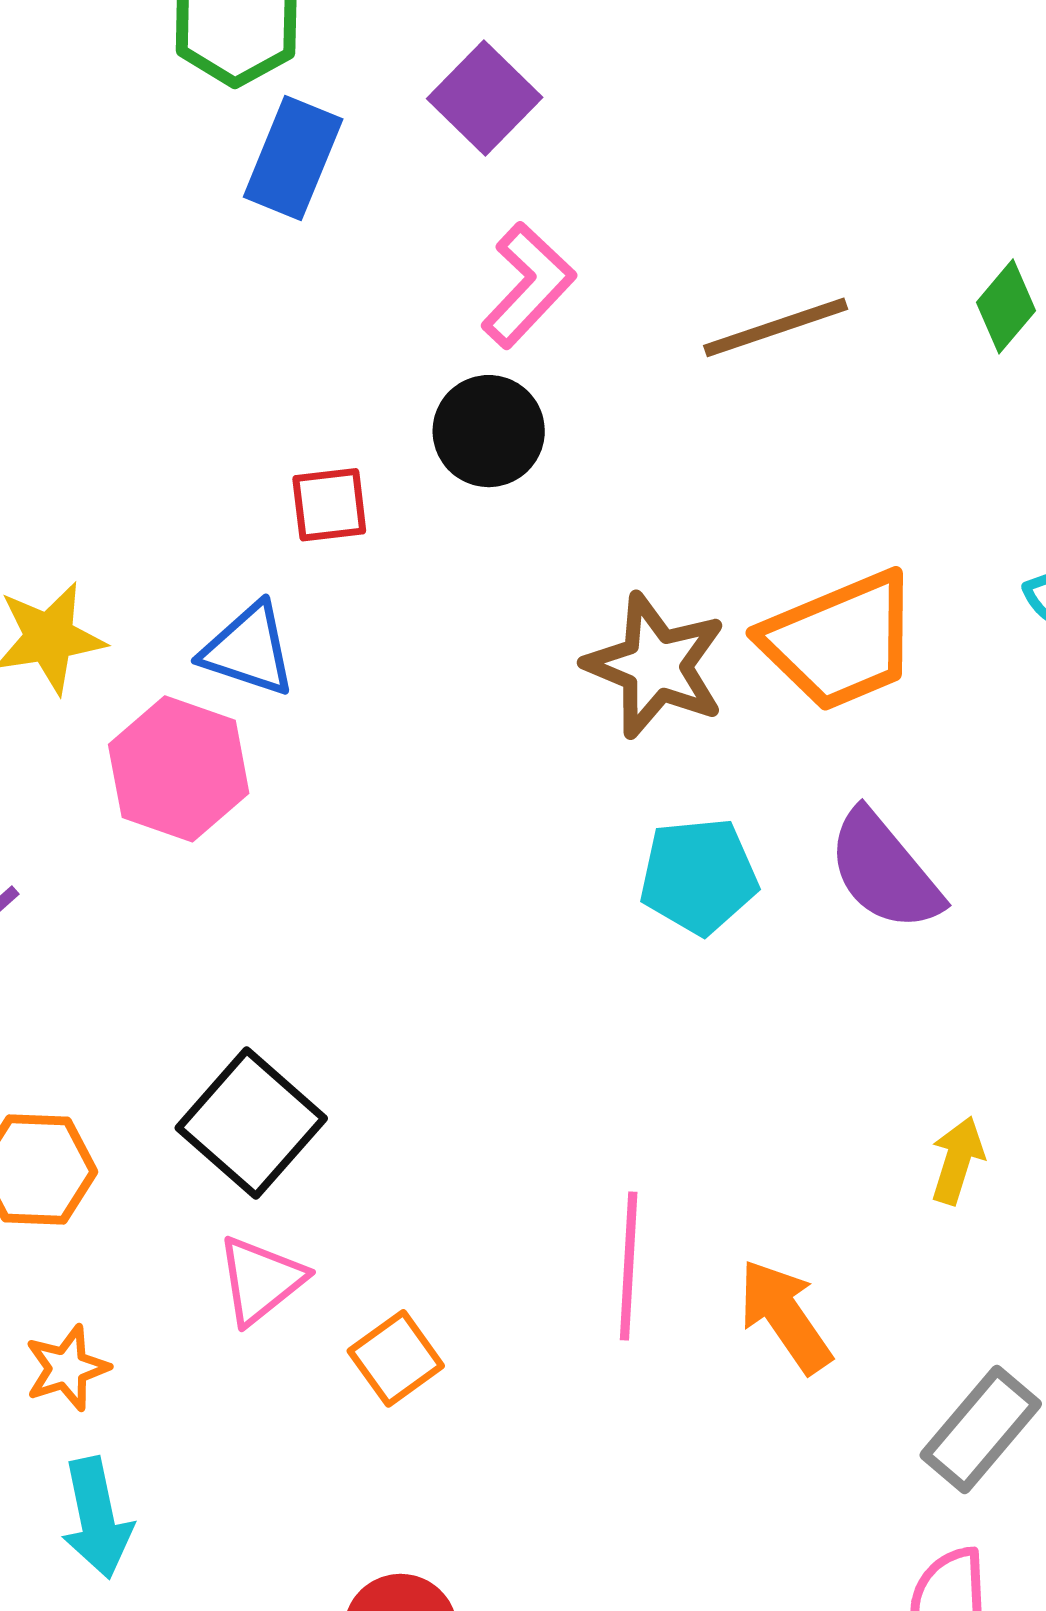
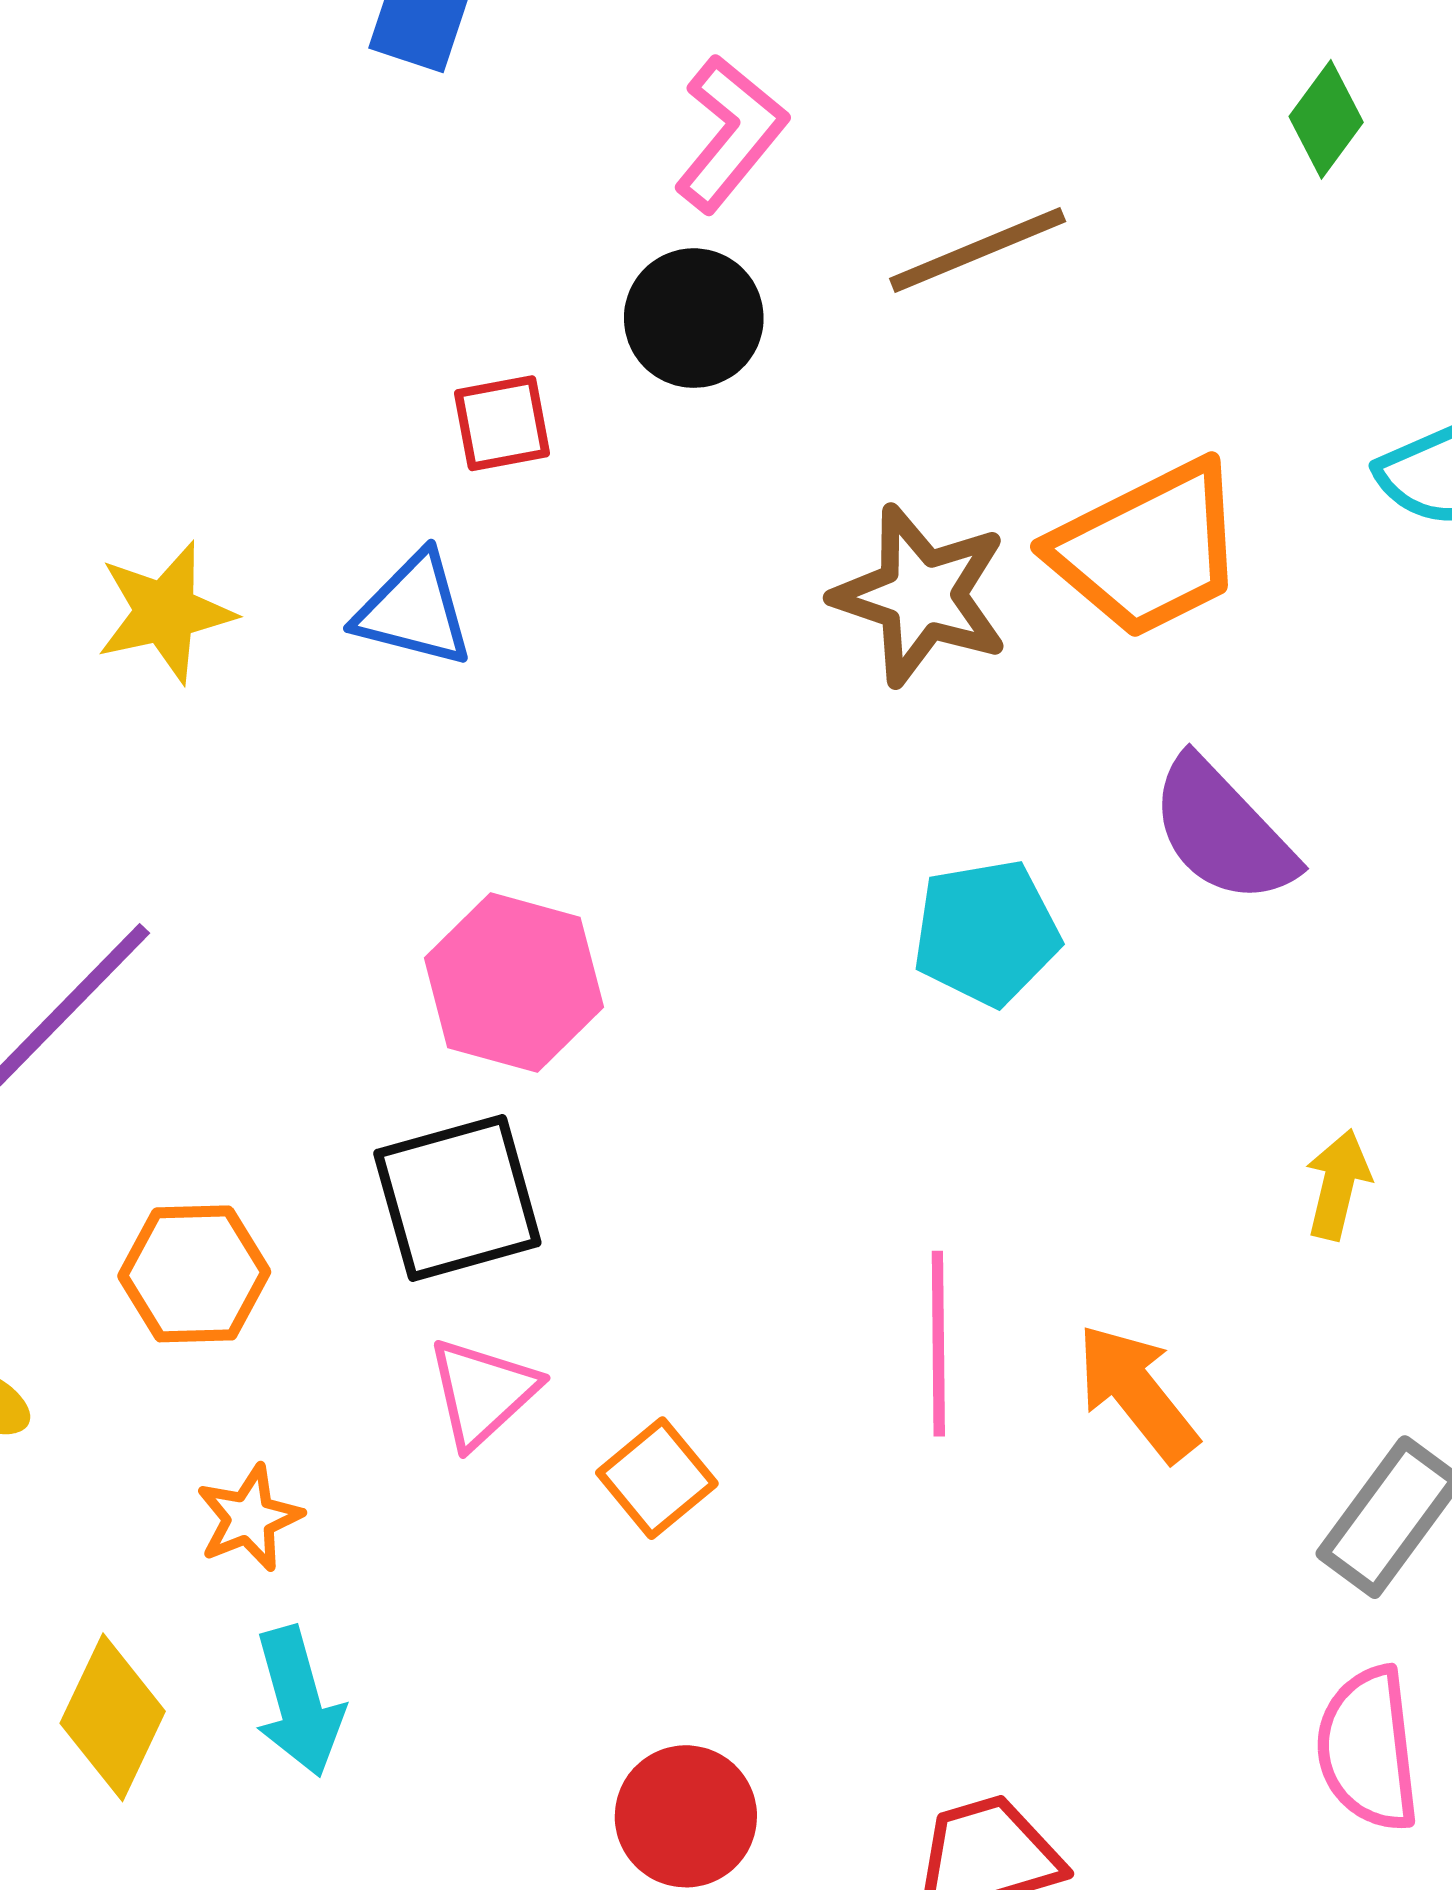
brown line: (776, 327) -> (978, 250), moved
pink hexagon: (179, 769) -> (514, 982), moved
cyan pentagon: (699, 876) -> (986, 933), moved
black square: (251, 1123) -> (457, 1198), turned 37

